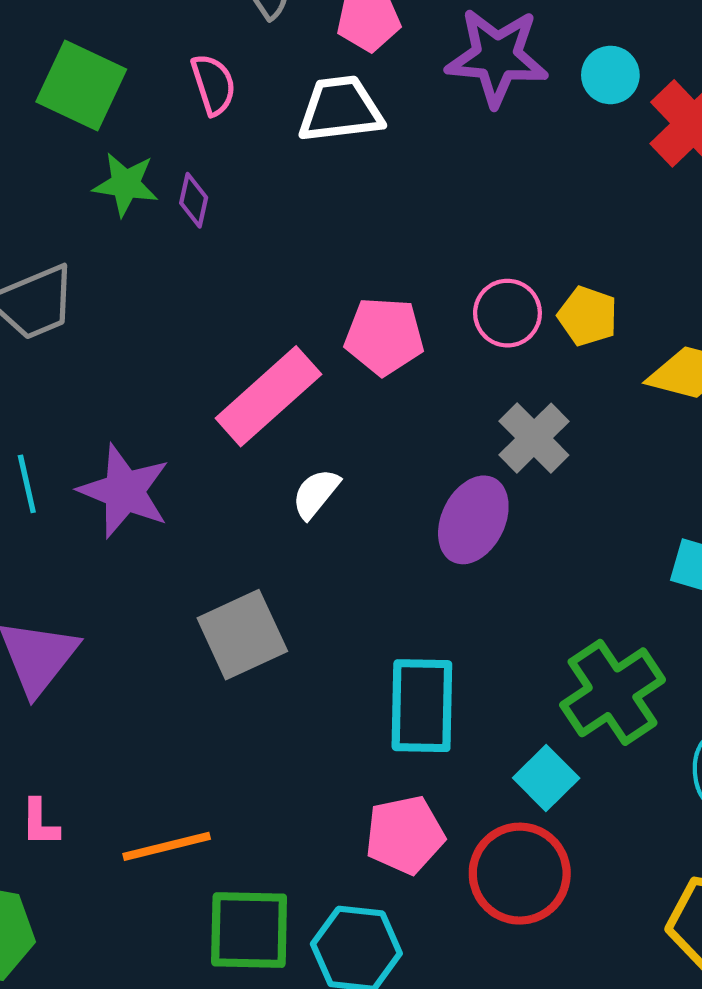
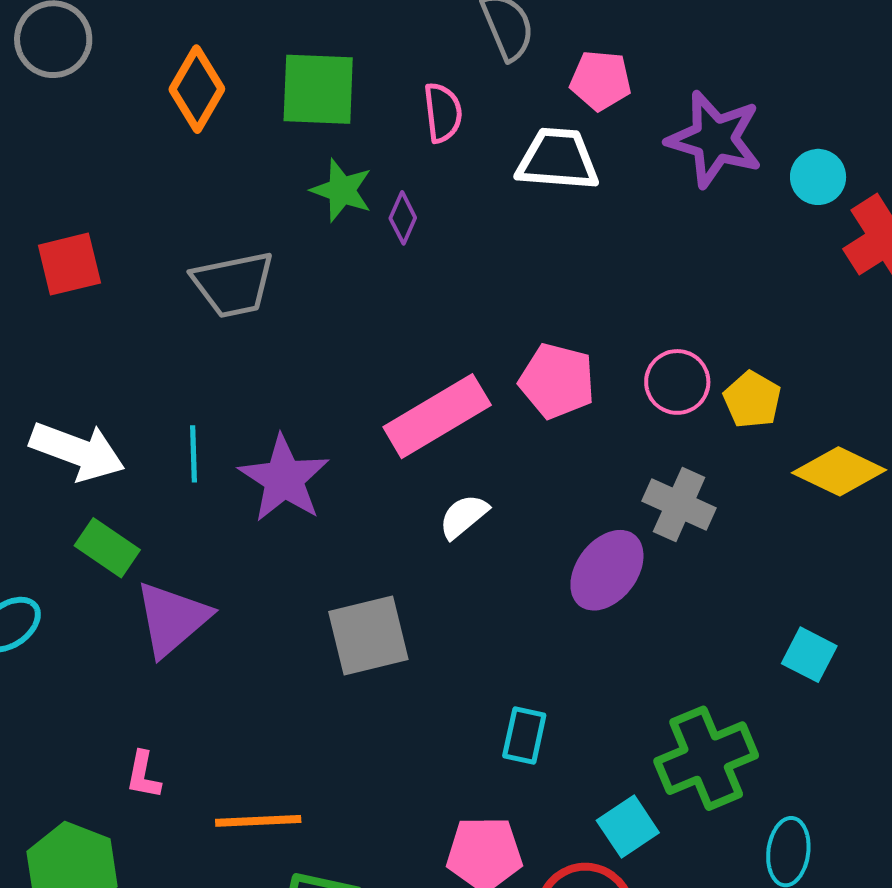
green square: (81, 86) -> (318, 89), turned -34
gray cross: (534, 438) -> (679, 504), turned -32
cyan rectangle: (422, 706) -> (524, 736), size x0.6

